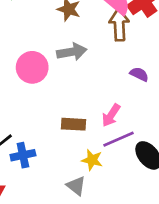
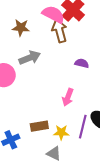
brown rectangle: (73, 124) -> (39, 126), moved
purple line: (118, 139) -> (83, 127), moved, turned -40

